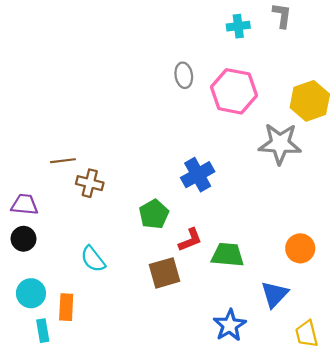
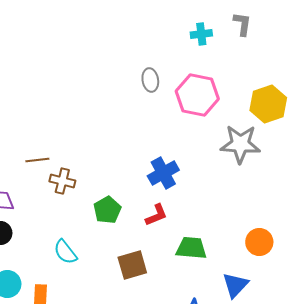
green pentagon: (154, 214) -> (107, 210), moved
red L-shape: (190, 240) -> (156, 215), moved

